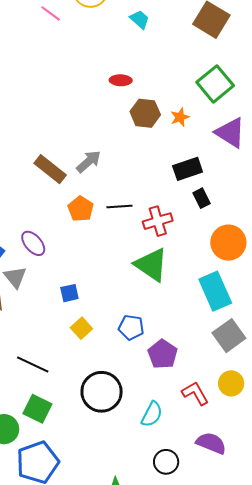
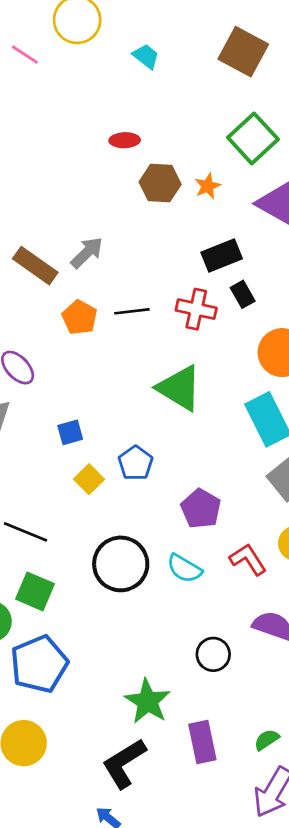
red cross: (158, 221) -> (196, 309), moved, turned 32
blue pentagon: (131, 327) -> (136, 463), moved, turned 30
cyan semicircle: (152, 414) -> (184, 568), moved, turned 96

